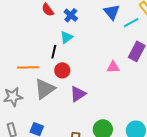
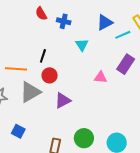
blue triangle: (112, 12) -> (105, 22), turned 36
blue cross: (71, 15) -> (64, 21), turned -32
cyan triangle: (66, 37) -> (82, 45), moved, turned -32

